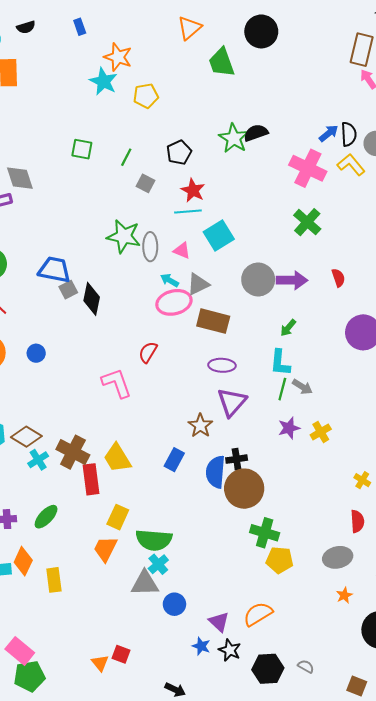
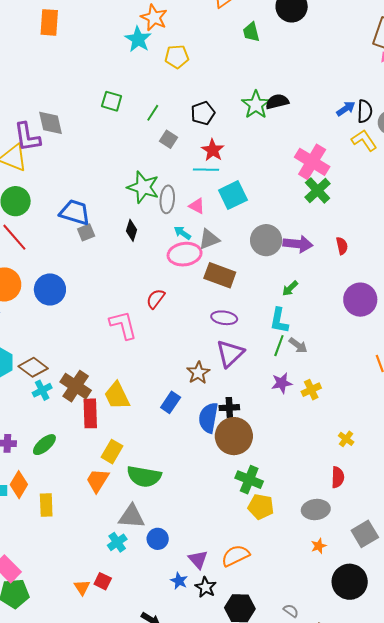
green trapezoid: (221, 62) -> (251, 32), size x0.7
pink cross: (308, 168) -> (312, 162), moved
black diamond: (92, 299) -> (131, 230), moved, size x0.7
blue circle: (36, 353) -> (50, 289), size x1.8
cyan cross: (158, 564) -> (117, 542), moved
gray semicircle: (306, 666) -> (291, 611), moved

